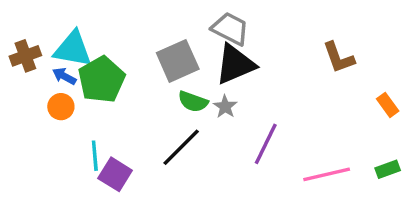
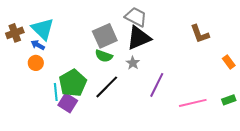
cyan triangle: (73, 49) -> (43, 29), turned 35
green pentagon: (102, 80) -> (73, 83), moved
green semicircle: (193, 102) -> (104, 56), moved

